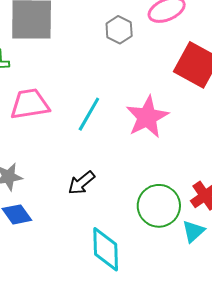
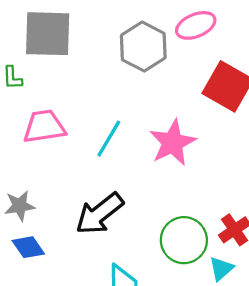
gray hexagon: (119, 30) -> (143, 47), size x1.6
black arrow: (81, 183) -> (99, 214), size x1.6

